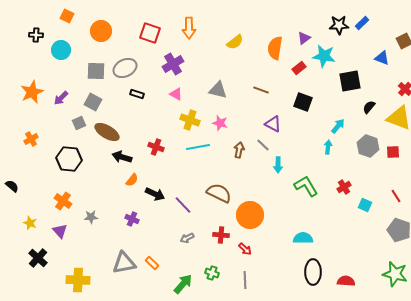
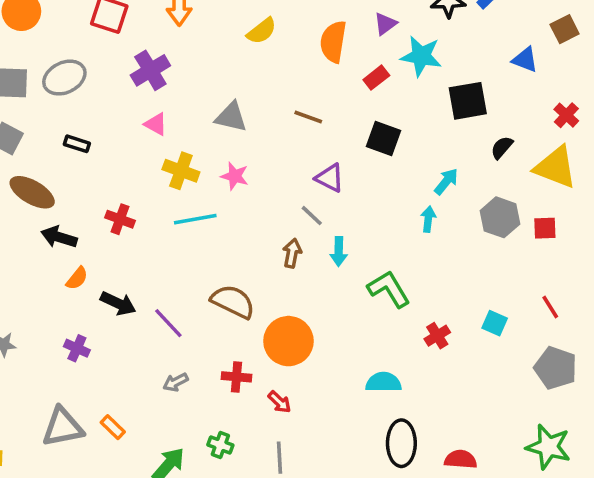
black rectangle: (137, 94) -> (77, 144), moved
brown arrow: (239, 150) -> (292, 253), moved
red cross: (344, 187) -> (437, 336), moved

